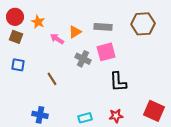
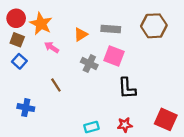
orange star: (38, 22) -> (41, 24), size x1.5
pink arrow: (57, 39) -> (52, 47), moved
pink square: (106, 52) -> (114, 56), turned 36
blue square: (18, 65) -> (19, 61), moved, turned 32
blue cross: (40, 115) -> (26, 108), moved

